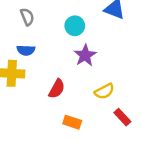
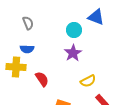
cyan circle: (75, 26) -> (74, 30), moved
red semicircle: (57, 89) -> (42, 79), moved, turned -63

